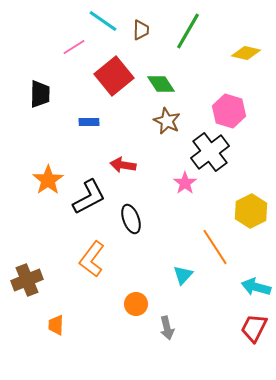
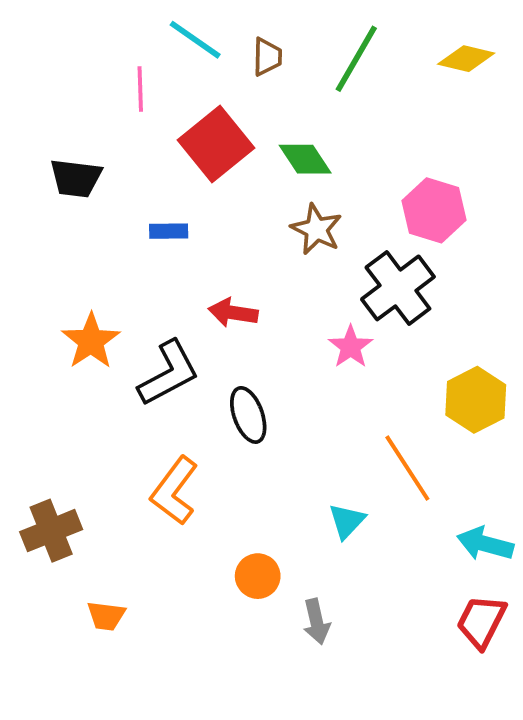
pink line: (74, 47) -> (140, 89), turned -60
yellow diamond: (246, 53) -> (466, 59), moved
black trapezoid: (40, 94) -> (76, 178), turned 96
orange trapezoid: (56, 325) -> (106, 616), turned -85

